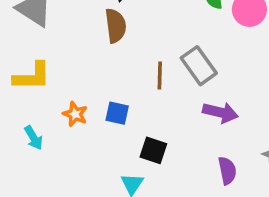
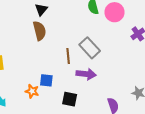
purple arrow: (220, 112) -> (86, 74), moved
orange star: (75, 114) -> (32, 91), moved

